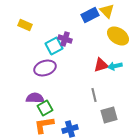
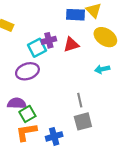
blue rectangle: (90, 15) -> (75, 15), turned 30
purple cross: (65, 39) -> (49, 40), turned -32
red triangle: (101, 65) -> (71, 45), moved
gray square: (109, 115) -> (83, 121), moved

